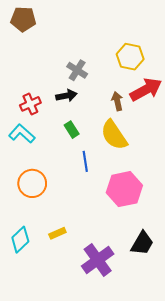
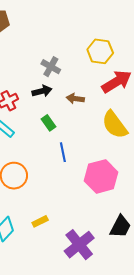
brown arrow: (117, 101) -> (75, 99), moved, turned -66
yellow semicircle: (114, 135) -> (115, 125), moved

